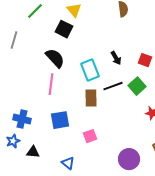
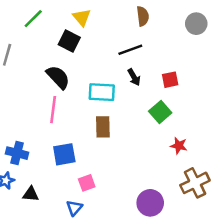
red square: (145, 60) -> (170, 80), turned -32
cyan rectangle: (90, 70) -> (102, 92), turned -65
black line: (113, 86) -> (130, 50), moved
pink square: (90, 136) -> (87, 183), moved
blue triangle: (68, 163) -> (74, 208), turned 32

